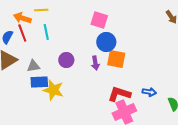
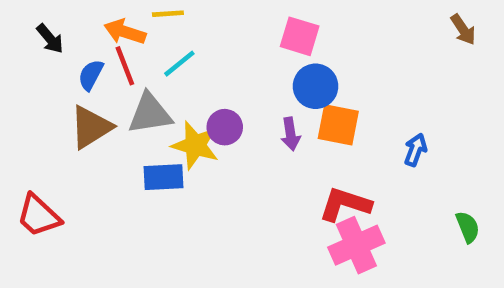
cyan line: (46, 32) -> (179, 64), turned 63
gray triangle: (33, 66) -> (150, 114), moved, size x1.5
yellow star: (53, 90) -> (195, 145), moved
blue arrow: (149, 92) -> (415, 150), moved, turned -80

